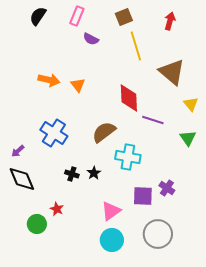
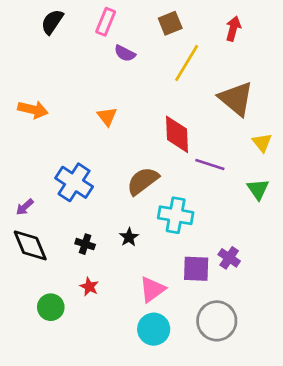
yellow line: (136, 46) -> (187, 63), turned 48
orange arrow: (49, 80) -> (33, 110), moved
black cross: (72, 174) -> (85, 244), moved
red star: (57, 209) -> (89, 287), moved

